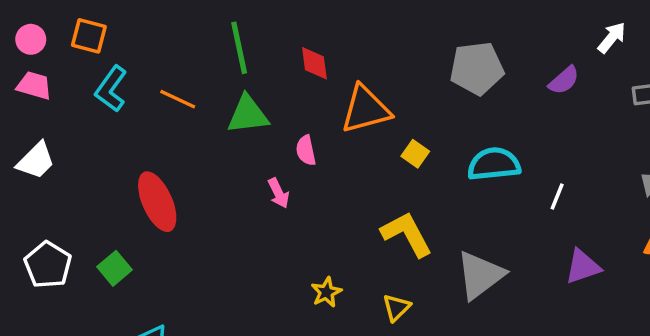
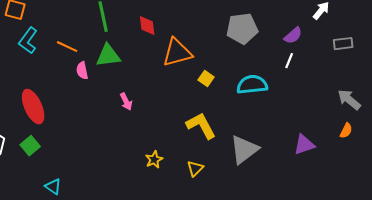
pink semicircle: (306, 150) -> (82, 71), moved
white line: (557, 197) -> (289, 61), moved
red ellipse: (157, 202) -> (33, 107), moved

